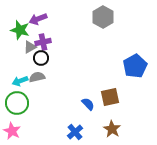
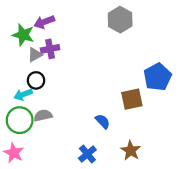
black circle: (41, 58) -> (36, 80), moved
gray semicircle: (37, 77) -> (43, 115), moved
brown square: (110, 97) -> (132, 99), moved

